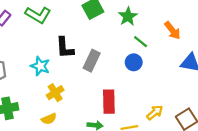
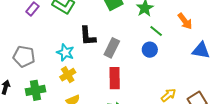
yellow cross: (55, 93) -> (68, 75), moved
red rectangle: (109, 102) -> (115, 78), moved

